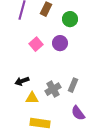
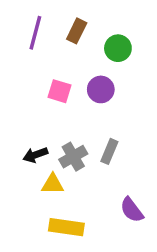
pink square: (36, 44) -> (59, 91), turned -32
gray rectangle: (73, 85) -> (109, 151), moved
gray cross: (53, 89) -> (73, 157), moved

